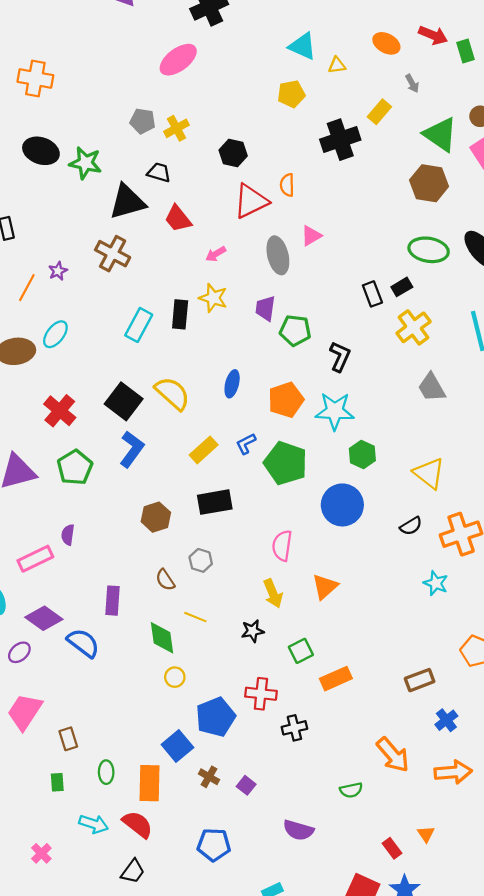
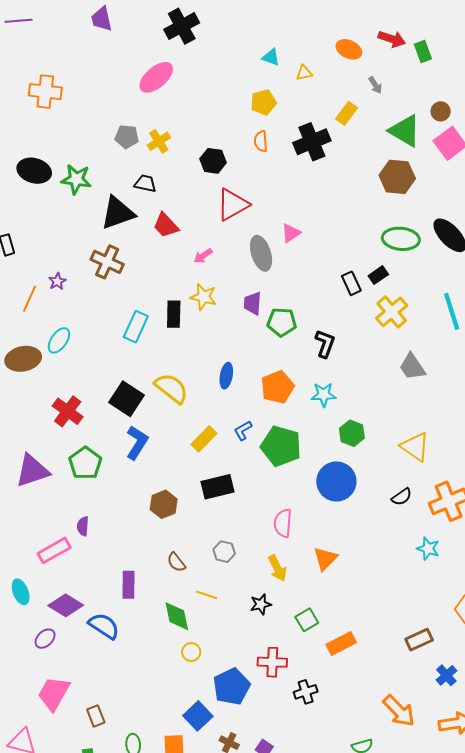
cyan triangle: (302, 46) -> (271, 57), size x0.7
orange cross: (35, 79) -> (45, 92), moved
orange semicircle: (287, 185) -> (261, 141), moved
cyan star: (335, 411) -> (324, 395), size x0.7
gray hexagon: (201, 560) -> (224, 552), moved

